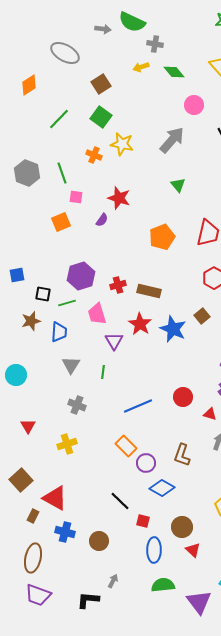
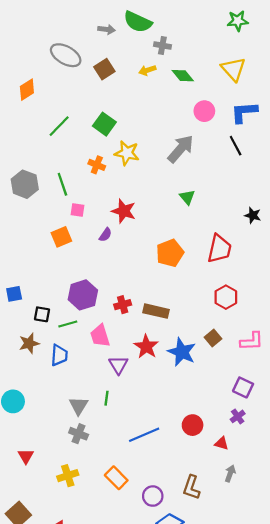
brown square: (101, 84) -> (104, 69), moved
gray triangle: (71, 365) -> (79, 406), moved
orange rectangle: (126, 446) -> (116, 478), moved

